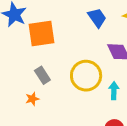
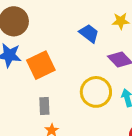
gray rectangle: (42, 75) -> (44, 106), moved, turned 48

